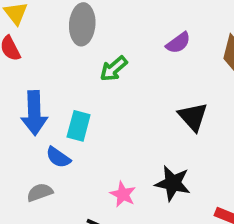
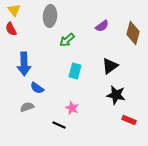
black triangle: (193, 117) -> (110, 66), turned 36
cyan rectangle: (79, 126) -> (75, 71), moved
black star: (173, 183) -> (116, 95), moved

